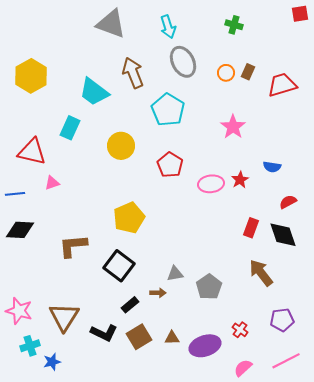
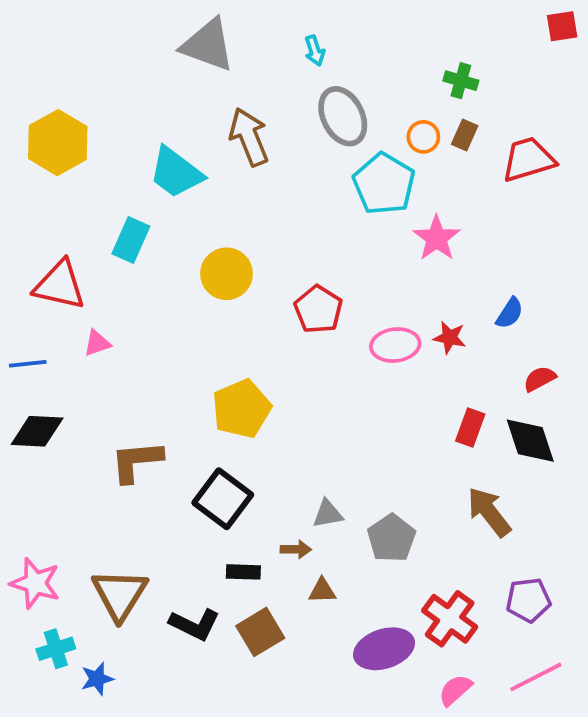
green cross: (234, 25) -> (461, 81), moved
cyan arrow: (168, 27) -> (315, 51), size x0.7
cyan pentagon: (168, 110) -> (384, 184), moved
blue semicircle: (272, 167) -> (510, 313), turned -66
red star: (240, 180) -> (450, 338), turned -30
black rectangle: (130, 305) -> (243, 572), turned 42
red cross: (240, 330) -> (450, 619), size x1.8
brown triangle: (172, 338) -> (322, 591), moved

